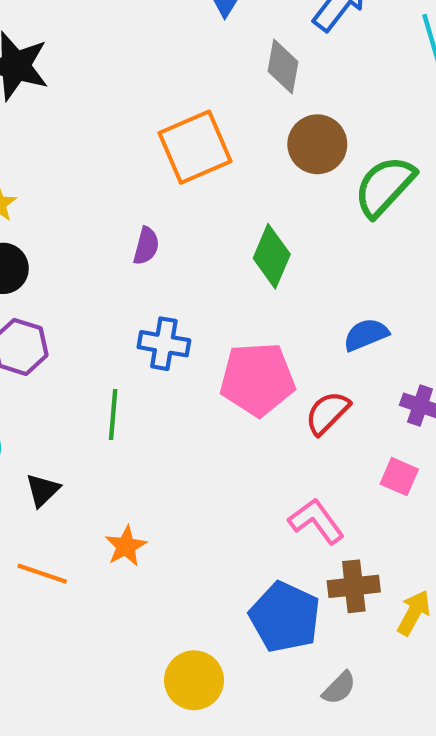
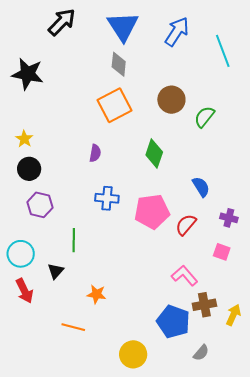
gray diamond: (283, 67) -> (119, 64), moved
green semicircle: (385, 186) -> (204, 117), size x0.7
blue semicircle: (366, 335) -> (201, 187), turned 85
green line: (113, 414) -> (74, 240), moved
orange star: (126, 546) -> (96, 294), turned -30
orange line: (42, 574) -> (73, 327), moved

